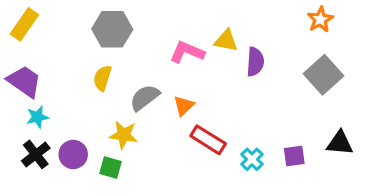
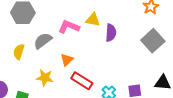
yellow semicircle: (102, 78) -> (19, 52), moved
gray semicircle: (145, 98) -> (43, 41), moved
yellow star: (124, 135) -> (45, 78), moved

